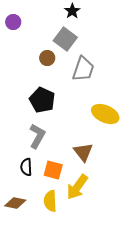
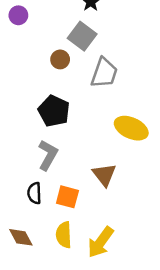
yellow arrow: (77, 187) -> (101, 242), moved
brown diamond: (15, 203) -> (21, 237), turned 50

